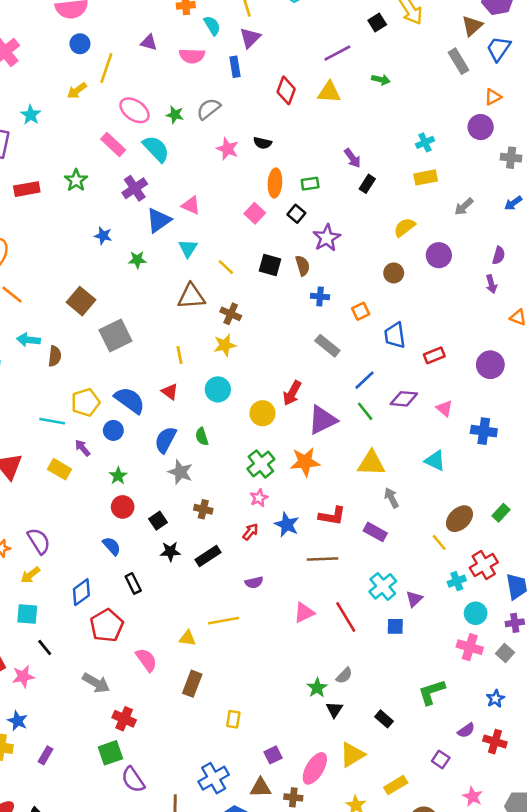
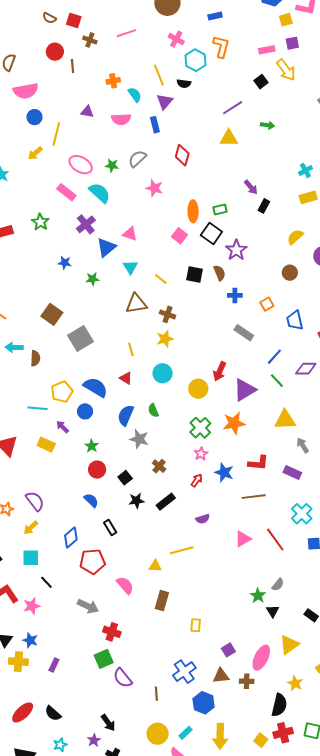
red diamond: (286, 90) -> (182, 155), moved
black semicircle: (263, 143) -> (184, 84), moved
black square: (296, 214) -> (211, 234), size x1.5
brown cross: (203, 509) -> (159, 466), turned 32
red pentagon: (107, 626) -> (92, 561), turned 30

